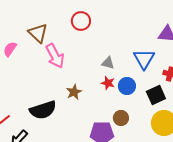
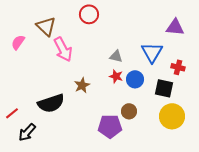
black square: (156, 95) -> (164, 88), turned 36

